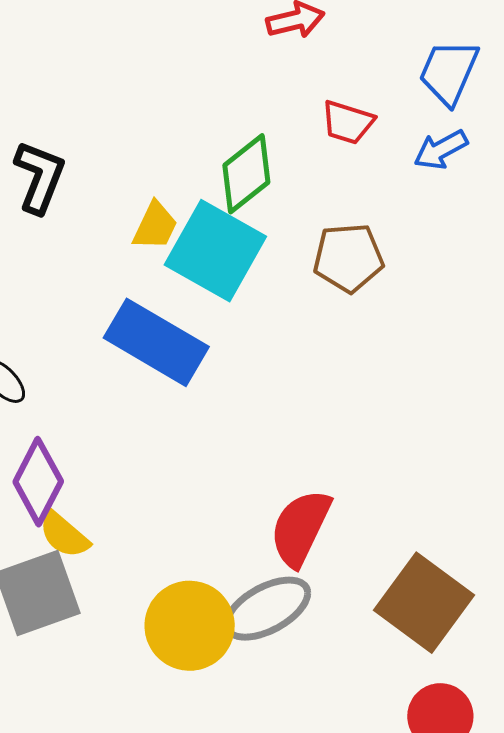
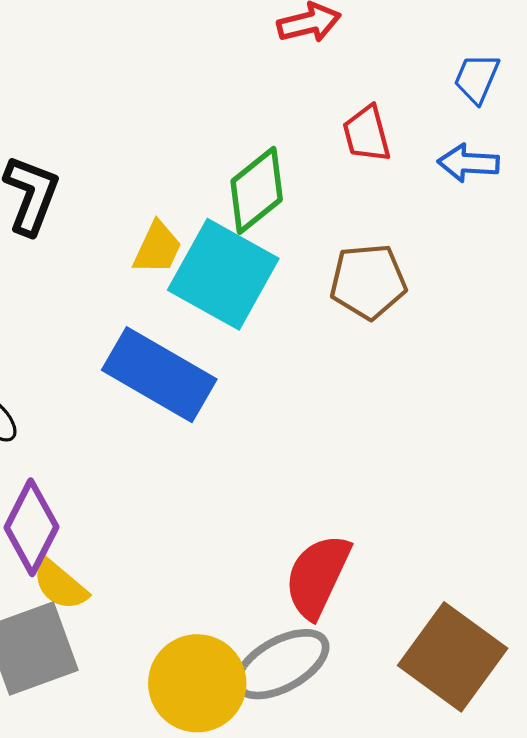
blue trapezoid: (449, 72) -> (477, 78), size x0.7
red trapezoid: (348, 122) -> (367, 134), turned 58
blue arrow: (441, 150) -> (468, 163), turned 32

